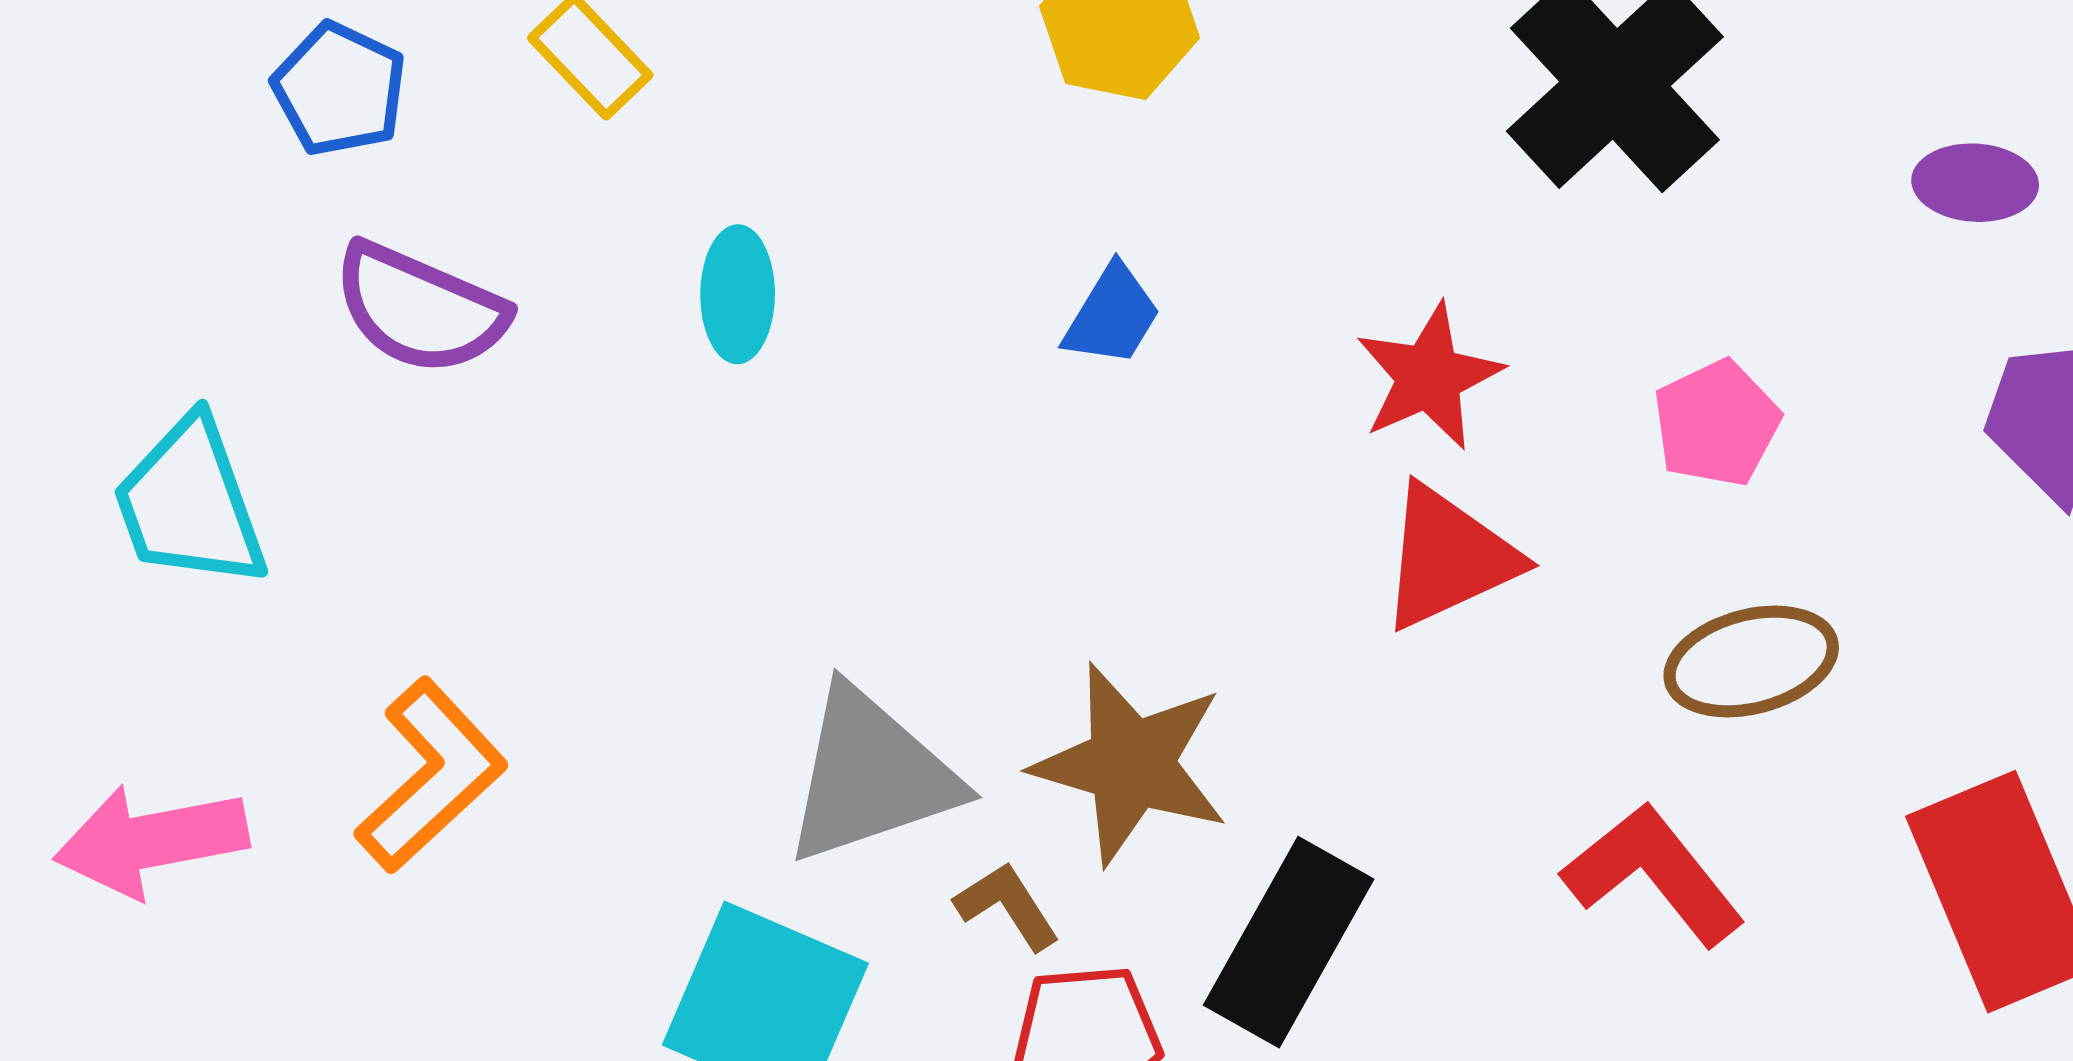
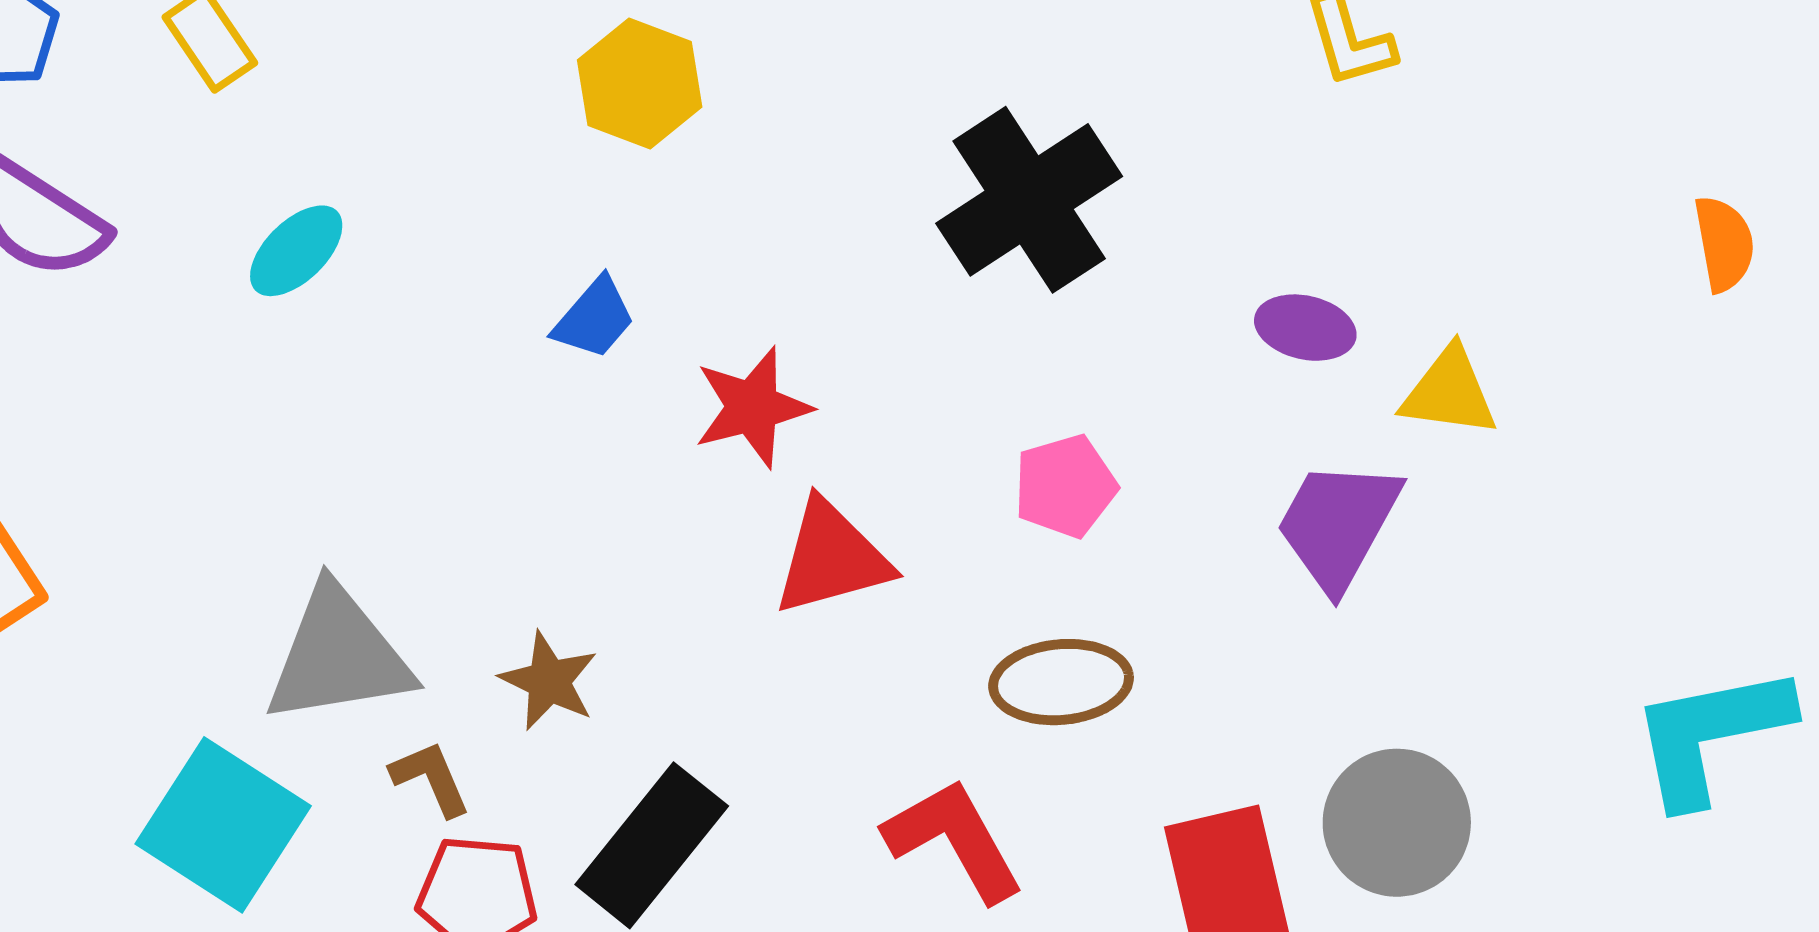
cyan ellipse: (738, 294) -> (296, 251), turned 36
red star: (1429, 377) -> (753, 407), moved
brown star: (1131, 764) -> (549, 681), size x0.6

